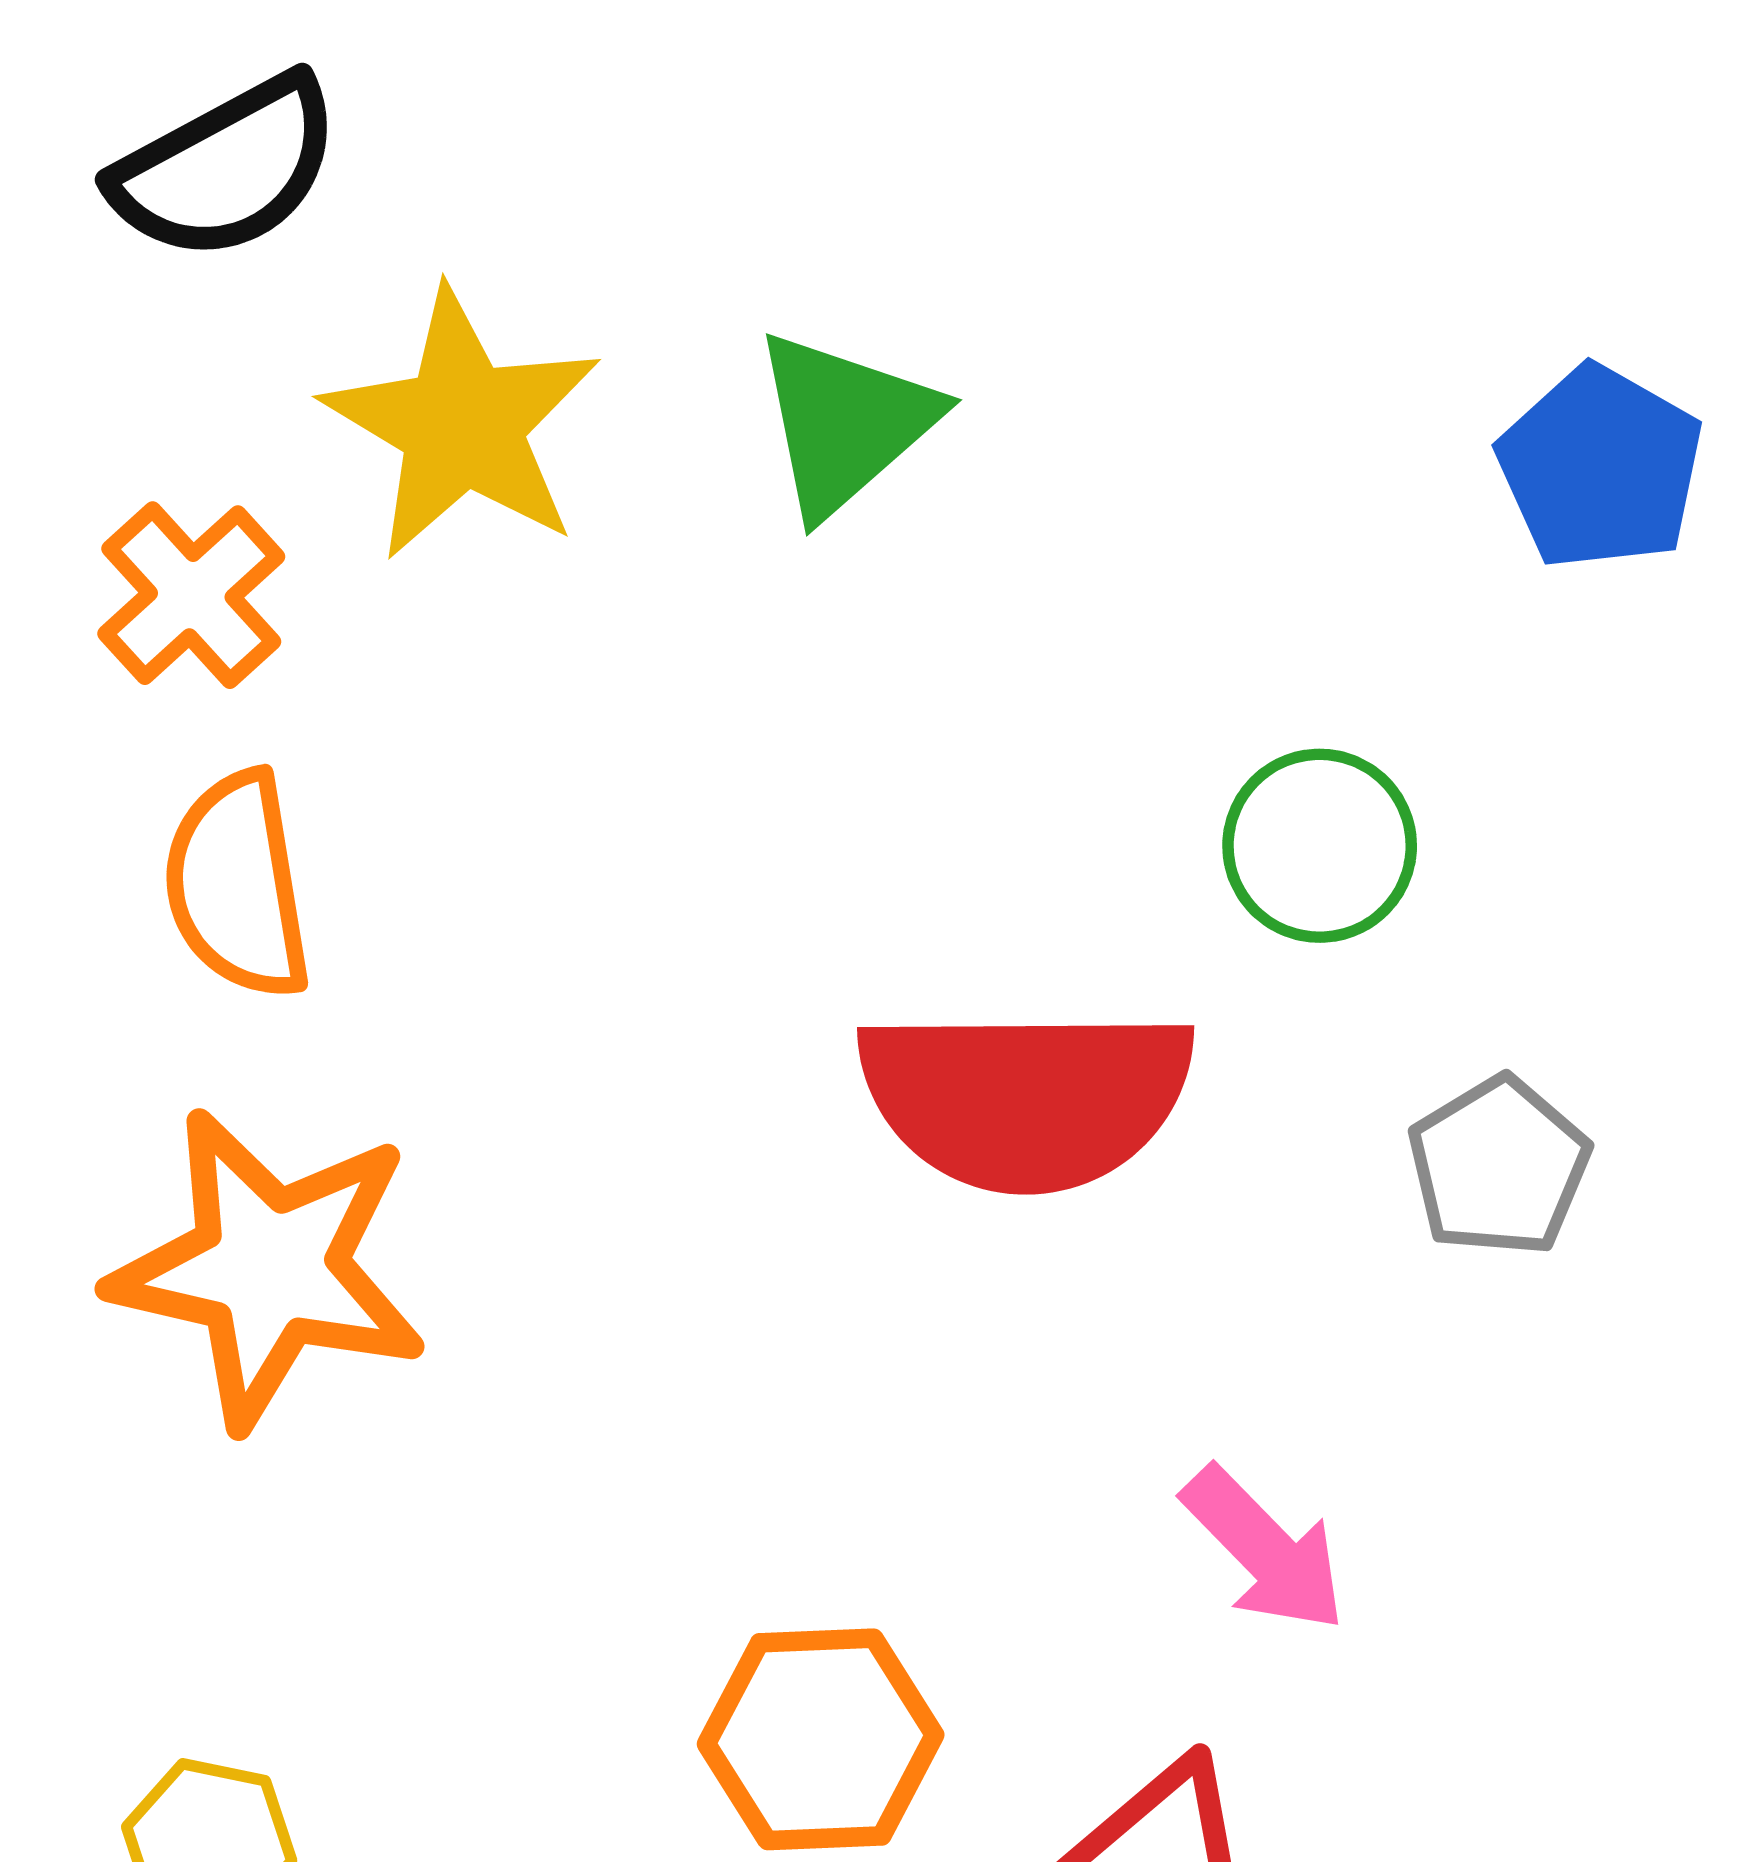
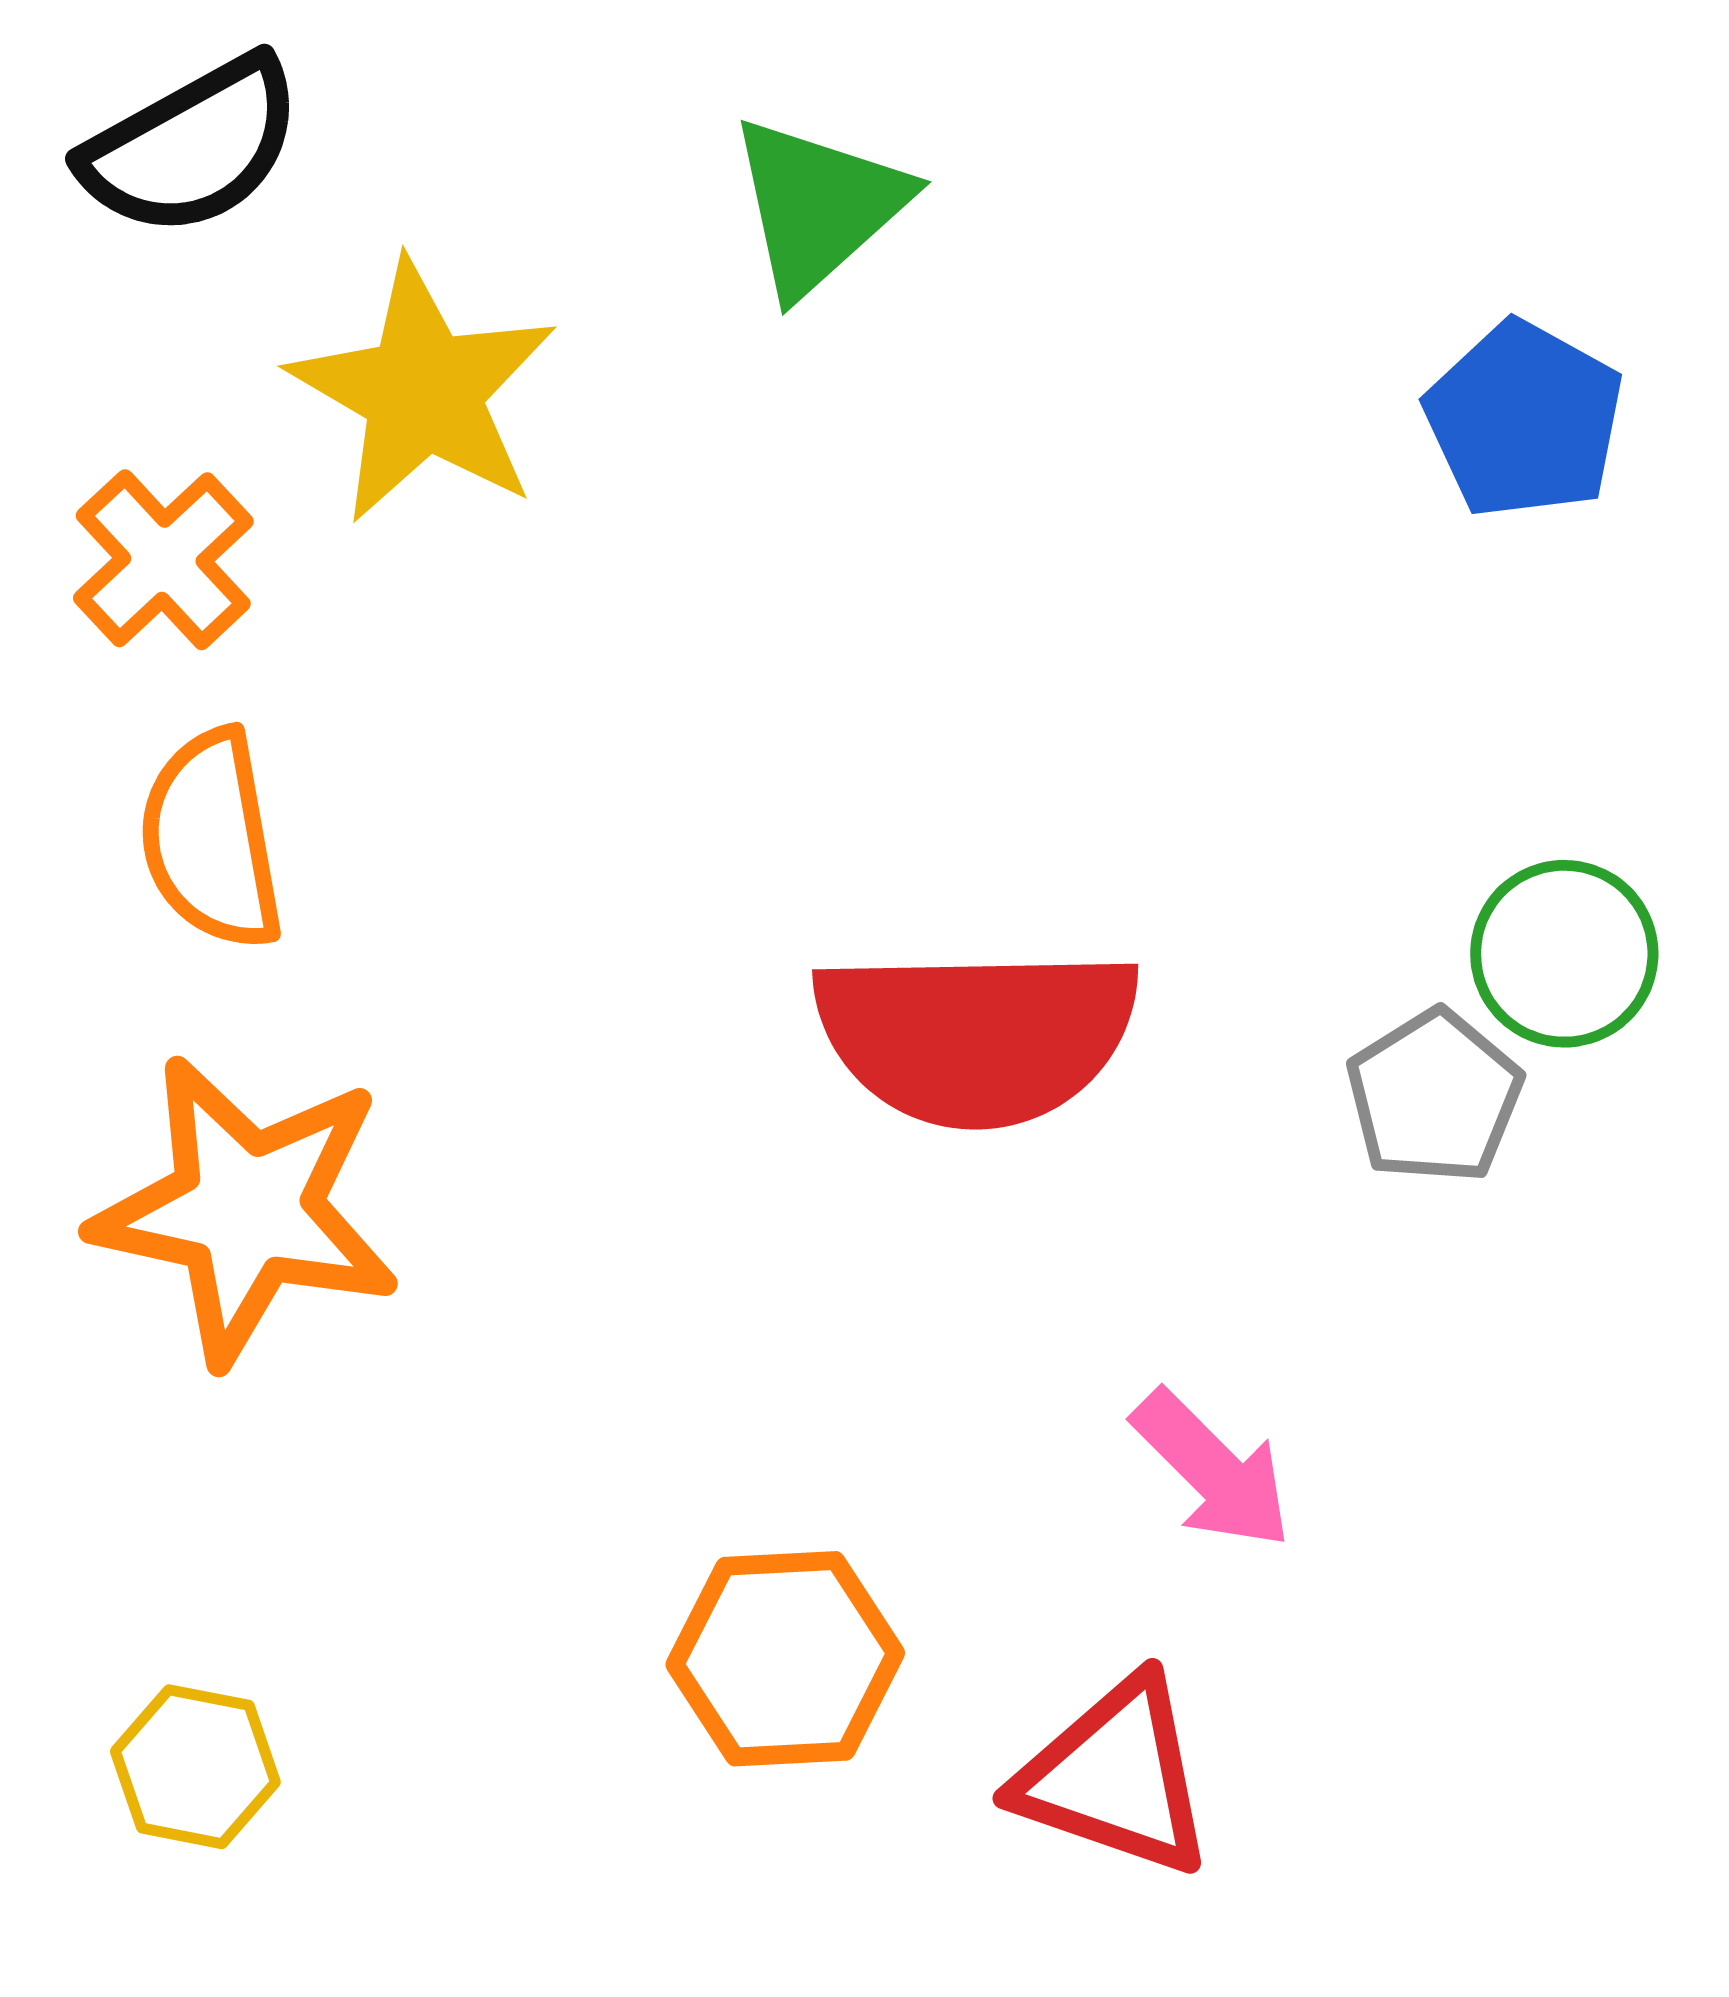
green triangle: (845, 423) -> (818, 206), moved
green circle: (1320, 846) -> (1564, 954), moved

